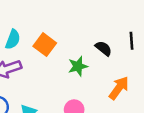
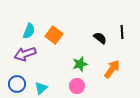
green star: (78, 66) -> (80, 64), moved

